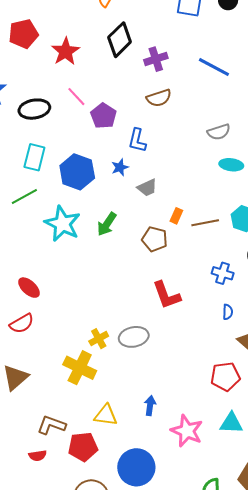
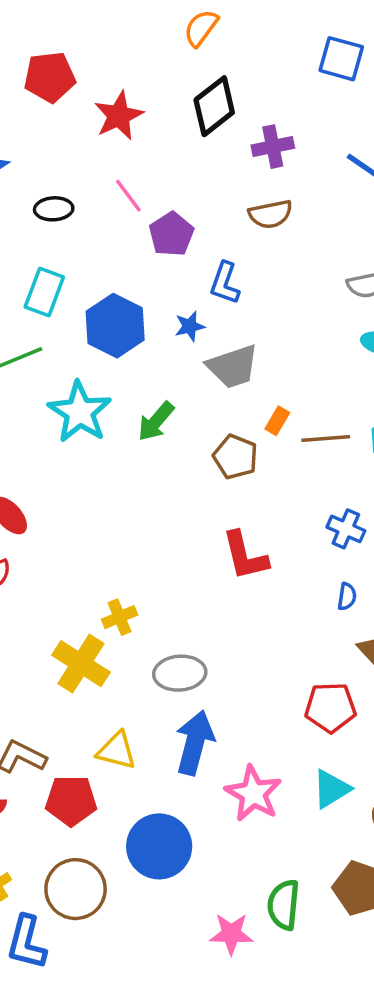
black ellipse: (34, 109) -> (54, 209), size x0.7
gray trapezoid: (147, 188) -> (233, 367), size x1.5
gray ellipse: (134, 337) -> (180, 673), moved
blue arrow: (150, 406) -> (195, 743), size x1.8
cyan triangle: (231, 423) -> (331, 789), turned -40

